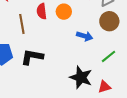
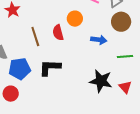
red semicircle: (42, 11) -> (58, 33), moved
green line: (108, 56) -> (125, 57), turned 42
red triangle: (104, 87) -> (125, 87), turned -48

